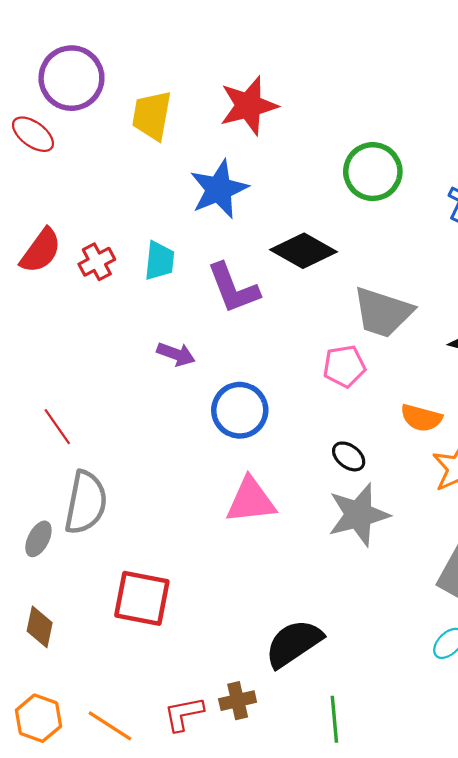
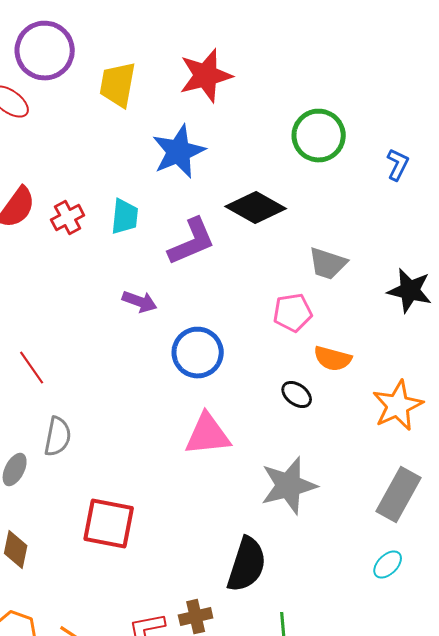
purple L-shape: (233, 288) -> (192, 242), turned -92
gray trapezoid: (383, 312) -> (328, 264), size x0.7
orange semicircle: (421, 418) -> (333, 359), moved
gray semicircle: (86, 503) -> (58, 437), size x0.7
gray star: (359, 515) -> (289, 486), moved
black semicircle: (294, 643) -> (247, 565), turned 142

